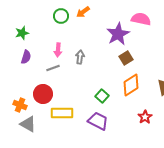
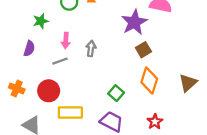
green star: (22, 33) -> (41, 21), moved
orange diamond: (131, 85) -> (149, 80), turned -40
orange cross: (20, 105) -> (17, 88), moved
red star: (145, 117) -> (155, 122), moved

